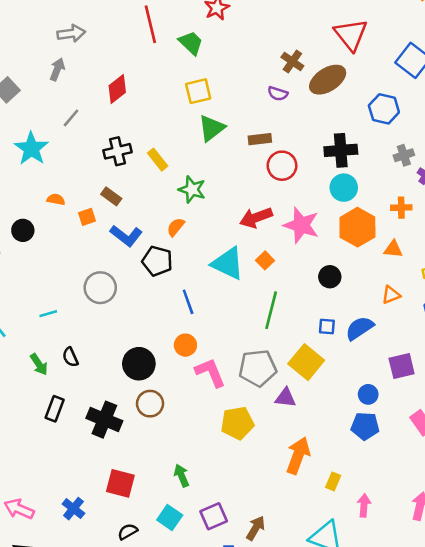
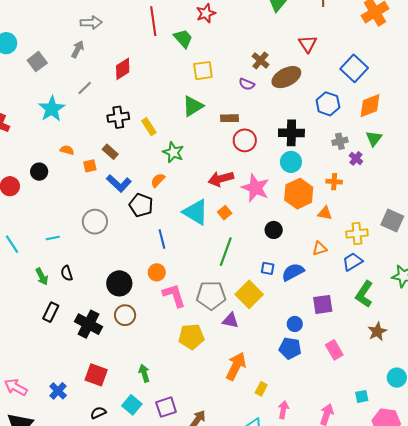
red triangle: (351, 35) -> (308, 44), size x0.7
yellow square: (198, 91) -> (203, 71), moved

